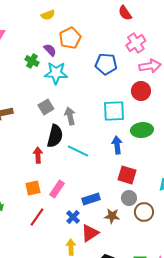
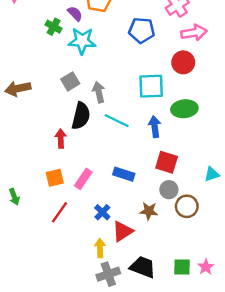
cyan line: (78, 151) -> (117, 121), moved
blue rectangle: (91, 199) -> (124, 174), moved, turned 36

